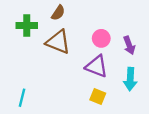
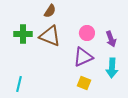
green cross: (27, 26) -> (23, 34), moved
purple triangle: (97, 66) -> (83, 57), turned -45

